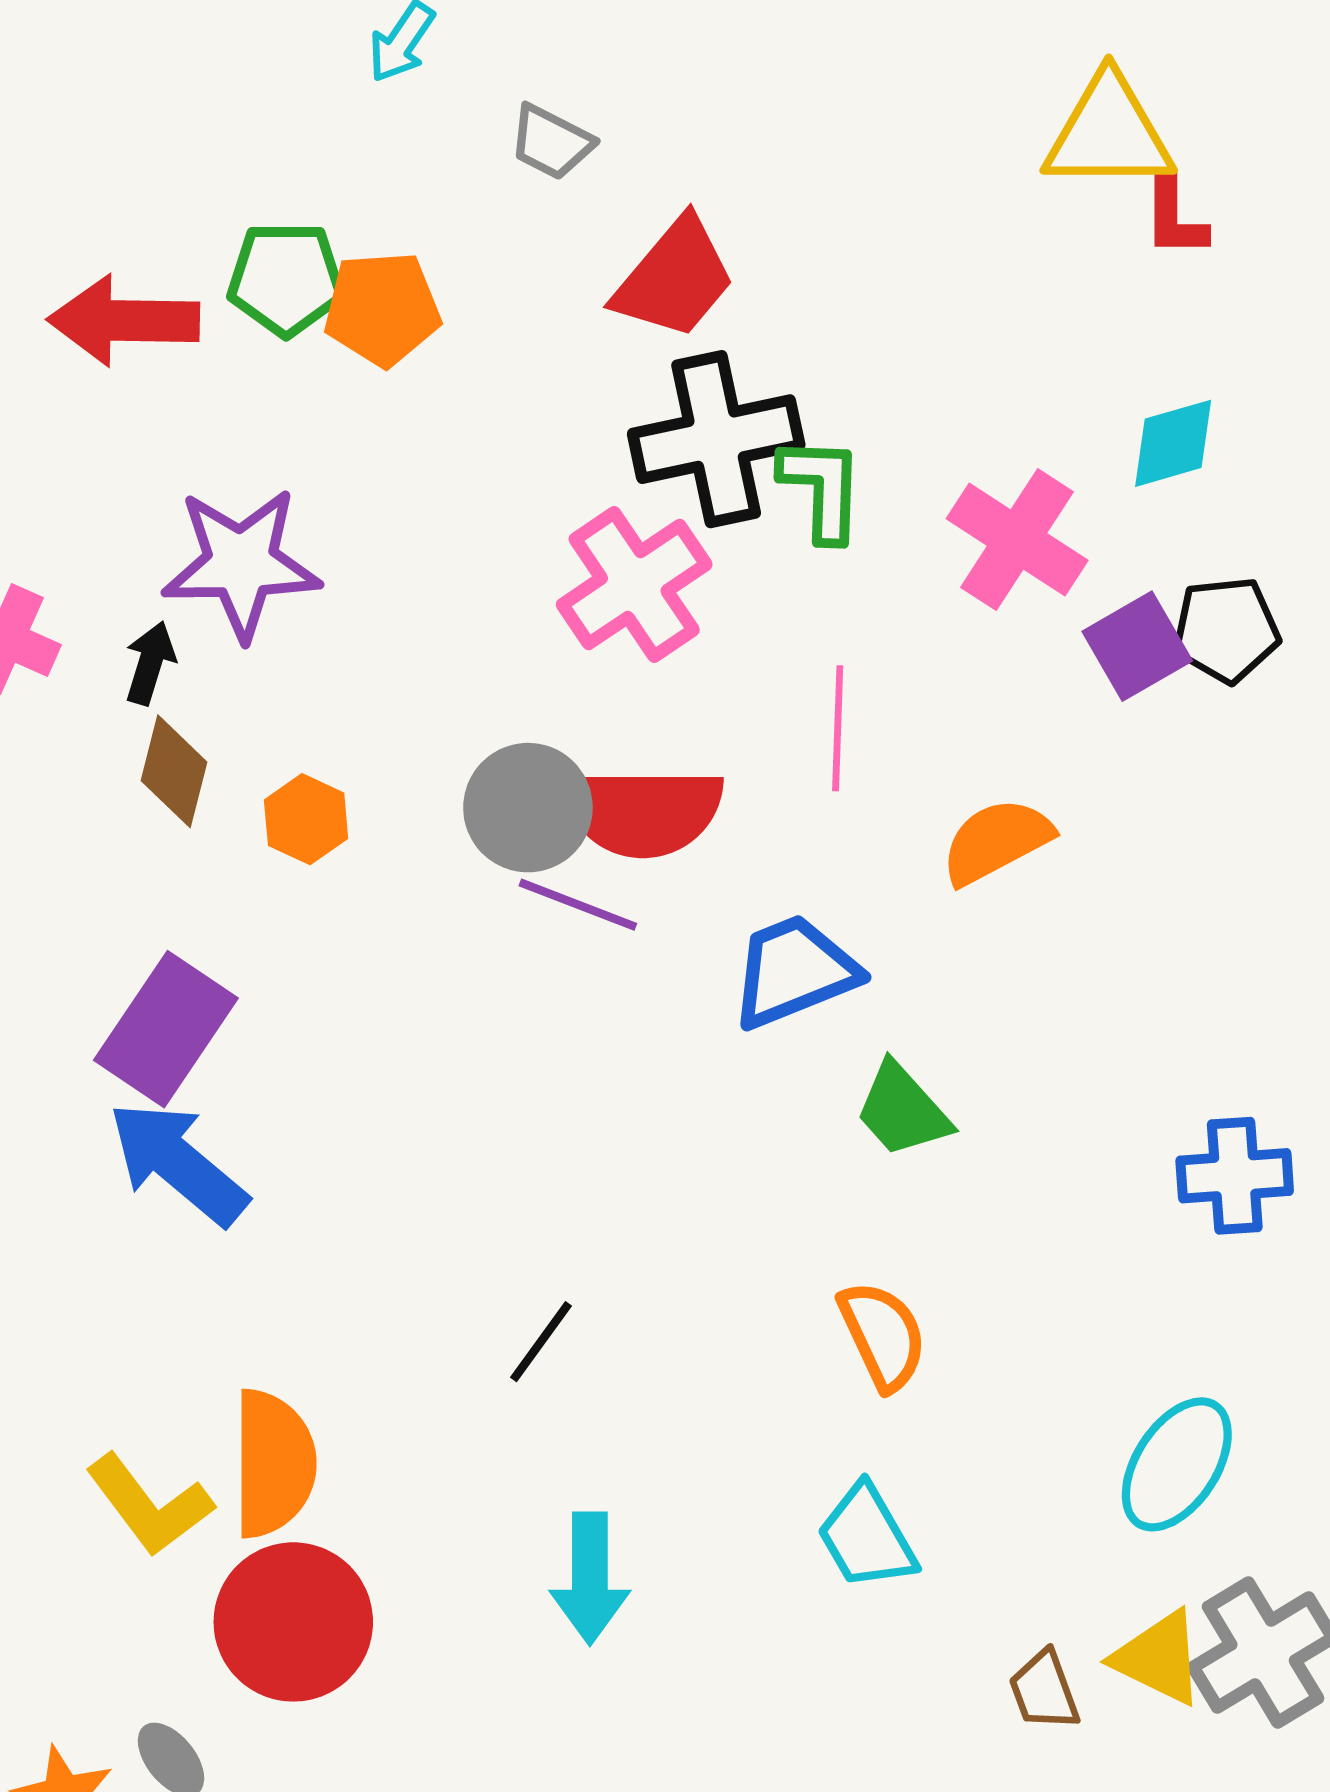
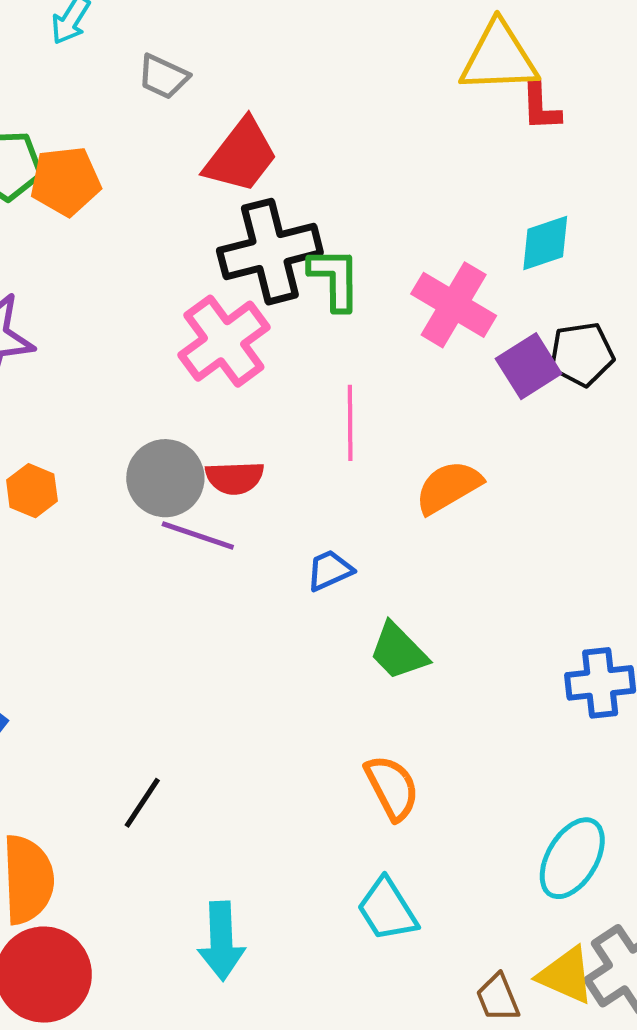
red semicircle: (643, 812) -> (235, 478), size x0.6
blue trapezoid: (794, 971) -> (330, 570), size x0.6
black line: (541, 1342) -> (142, 803), moved

